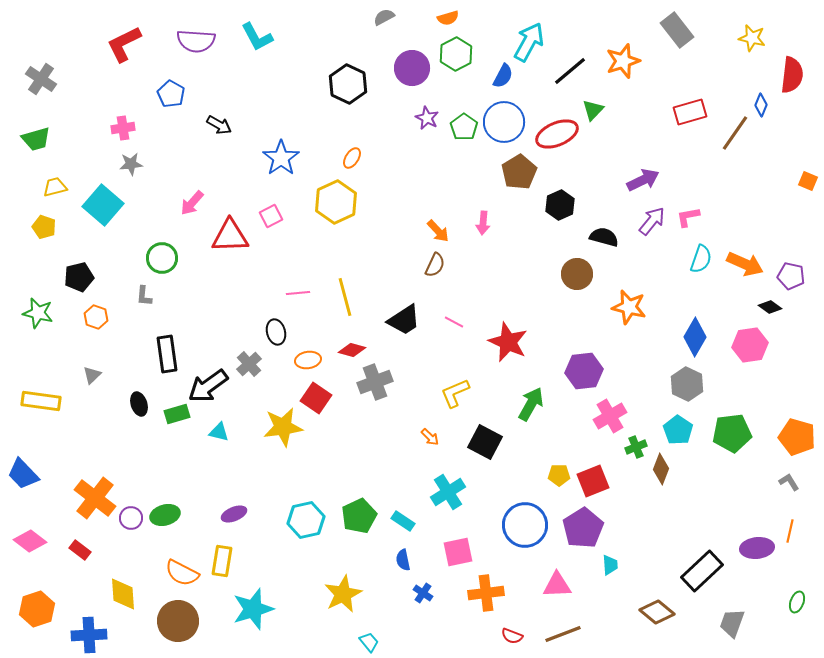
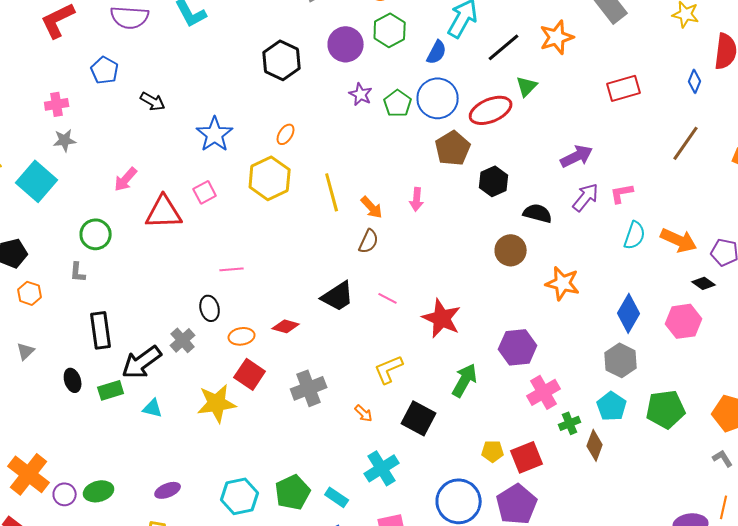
brown line: (735, 133) -> (686, 143), moved
yellow line: (345, 297) -> (332, 192), moved
gray cross: (375, 382) -> (309, 388), moved

